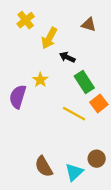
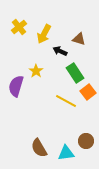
yellow cross: (26, 20) -> (19, 27), moved
brown triangle: (89, 25) -> (79, 39), moved
cyan triangle: (74, 172) -> (66, 153), turned 36

